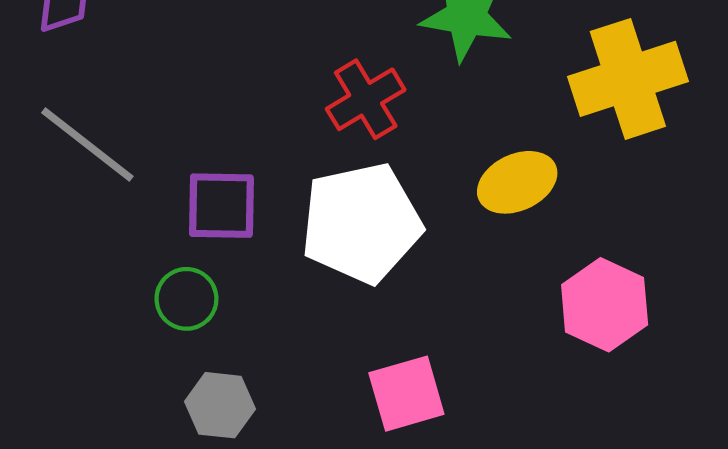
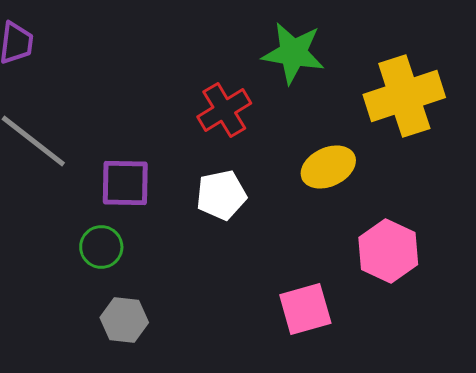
white pentagon: (361, 223) -> (221, 195), size x0.6
pink square: (406, 394) -> (305, 309), moved

